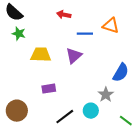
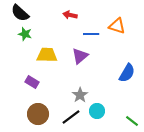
purple rectangle: (49, 89) -> (32, 82), moved, turned 40
gray star: (106, 95) -> (80, 95), moved
brown circle: (17, 111) -> (38, 114), moved

